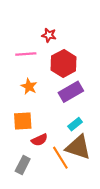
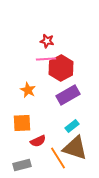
pink line: (26, 54) -> (46, 59), moved
gray rectangle: (23, 165) -> (22, 165), turned 48

